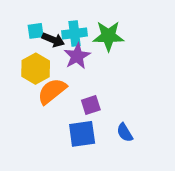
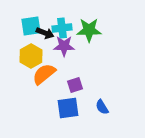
cyan square: (36, 31) -> (31, 26), size x1.5
purple star: (77, 56) -> (64, 46), turned 30

